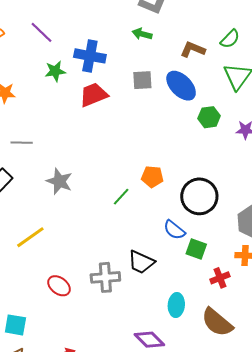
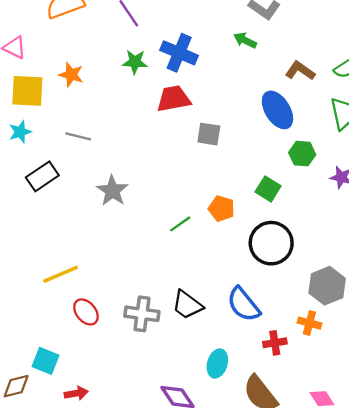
gray square: (142, 80) -> (209, 134), moved
blue semicircle: (174, 230) -> (244, 304), moved, size x1.4
yellow line: (30, 237) -> (61, 274), moved
green square: (196, 249) -> (268, 189), moved
cyan square: (15, 325) -> (45, 361), moved

